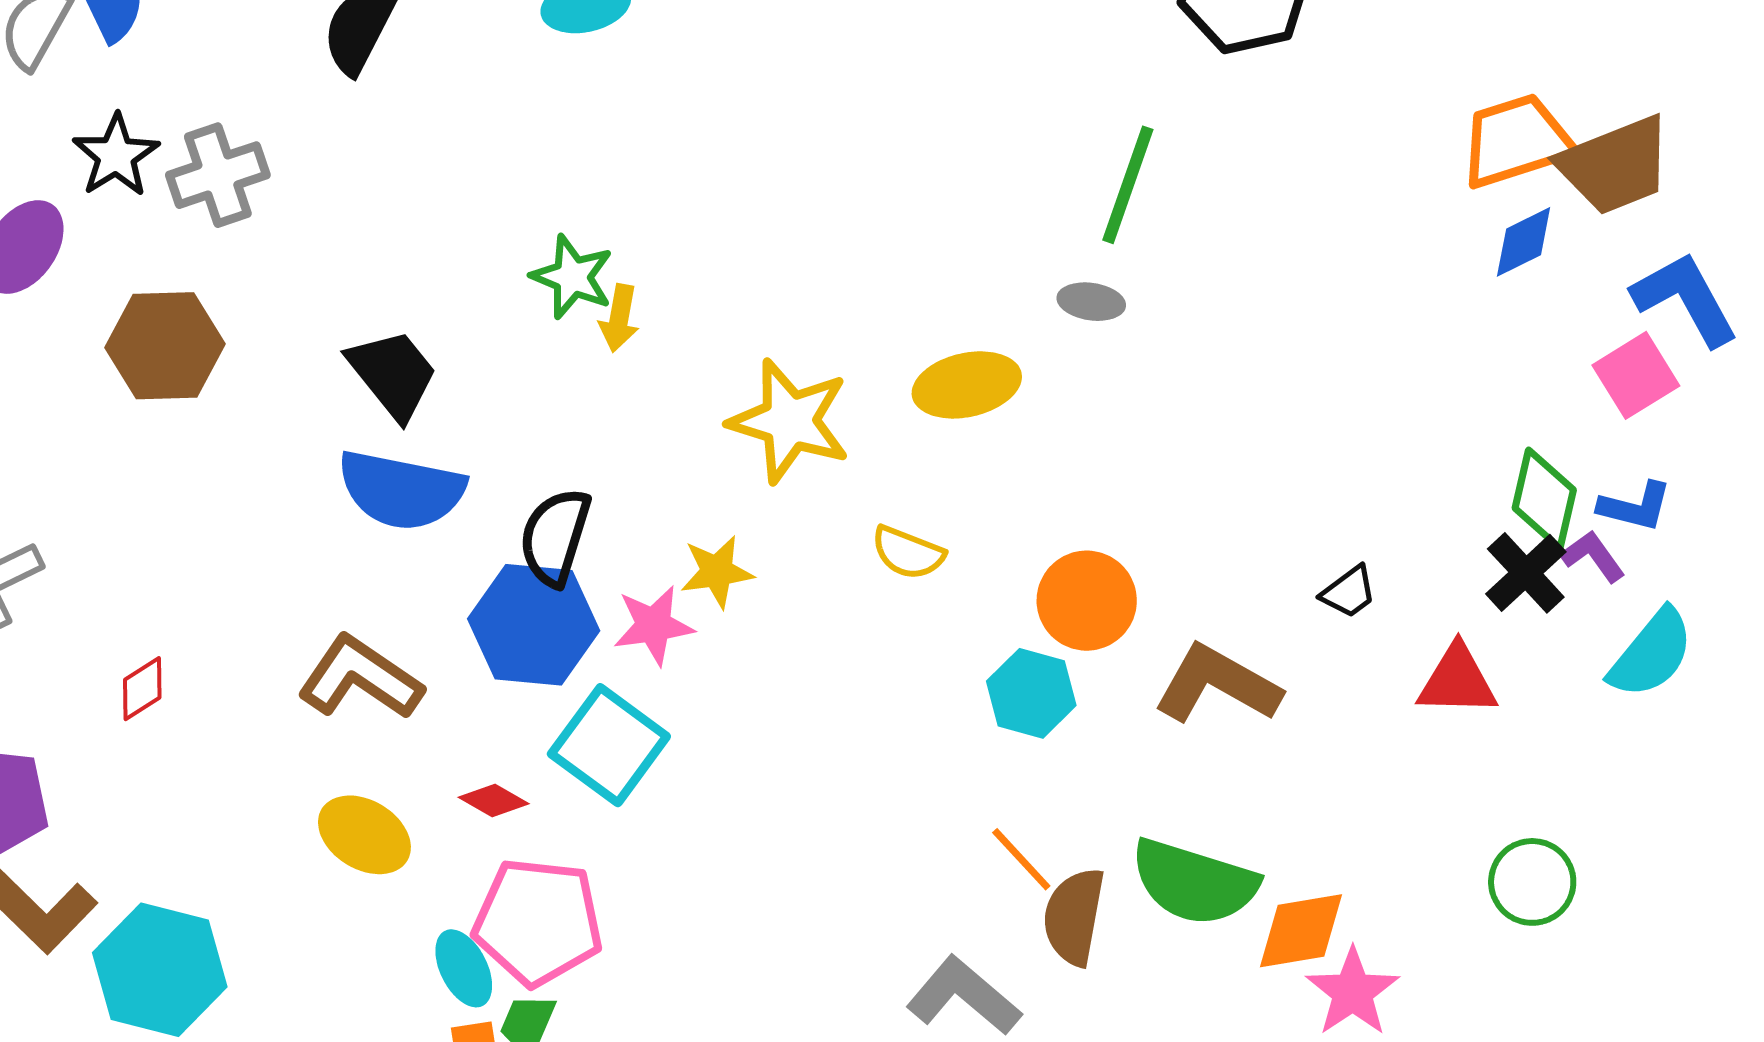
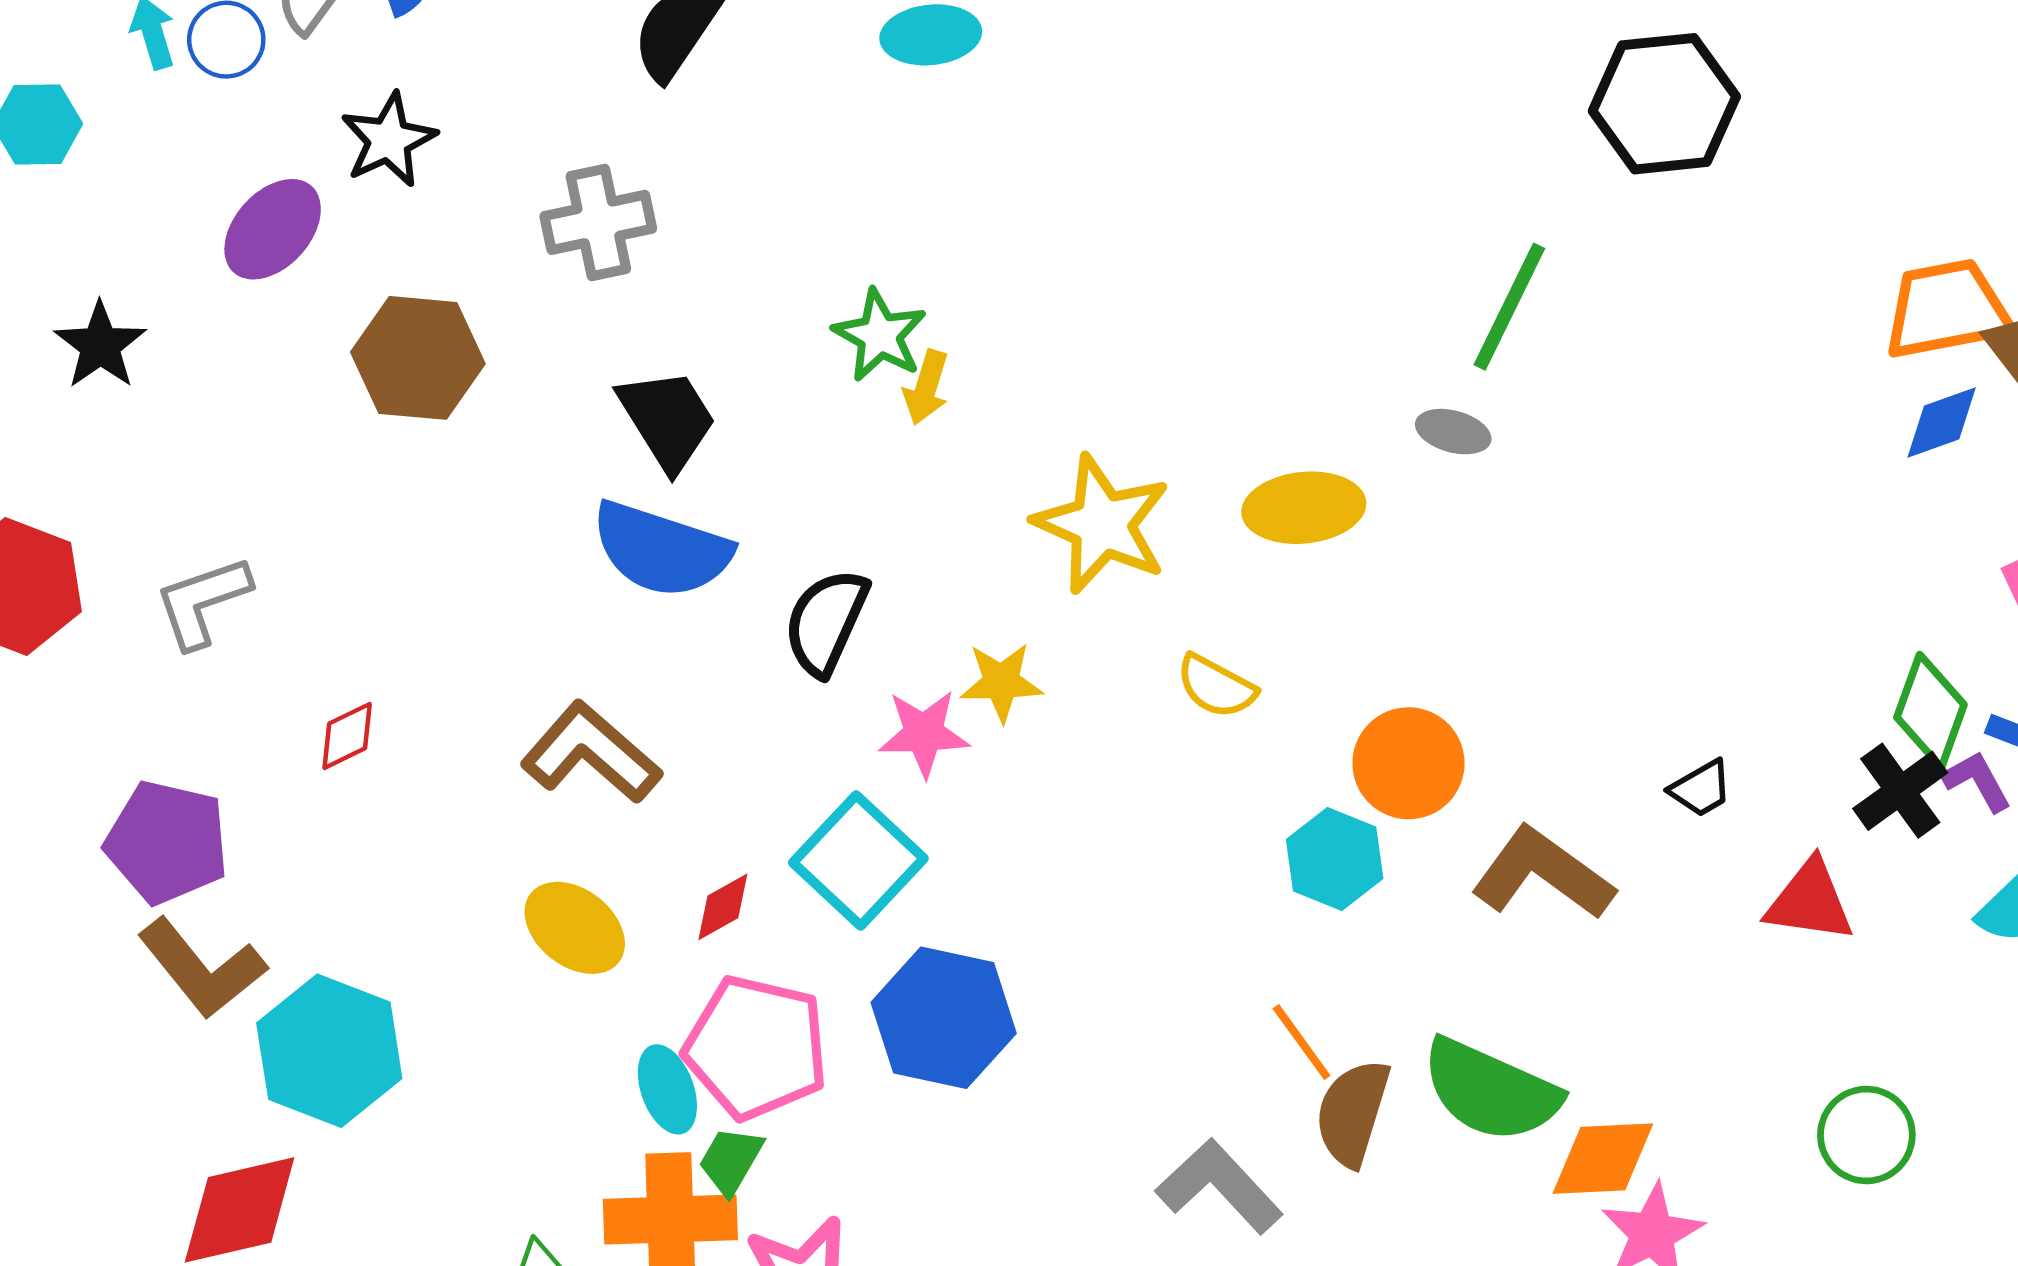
gray cross: (218, 175) -> (598, 222), moved
blue hexagon: (534, 625) -> (944, 1018), moved
red diamond: (494, 801) -> (723, 907), turned -66

